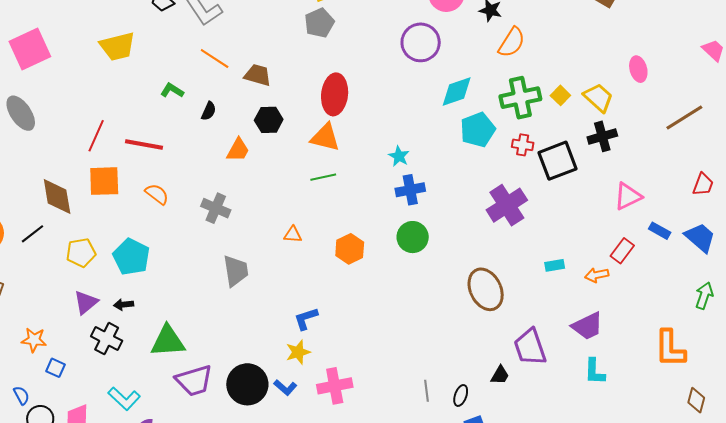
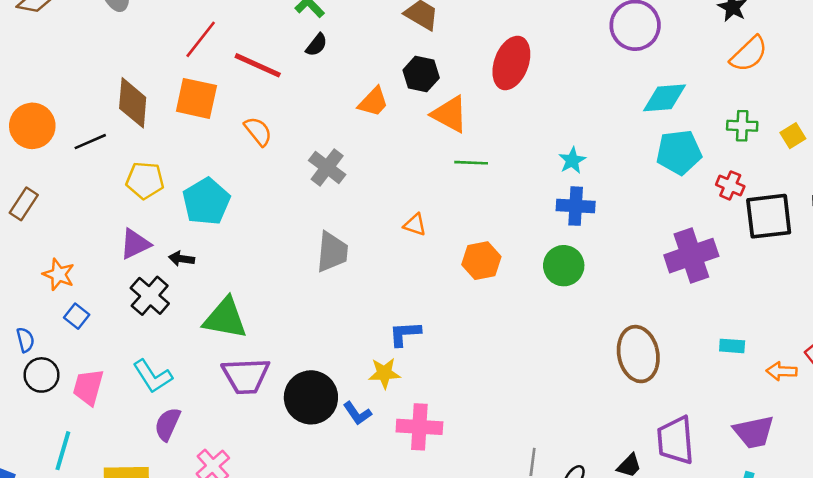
green cross: (520, 98) -> (742, 126), size x0.6
black semicircle: (209, 111) -> (316, 45), moved
orange triangle: (325, 137) -> (450, 114), moved

